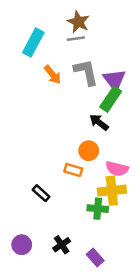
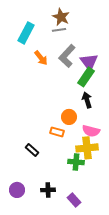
gray L-shape: (86, 72) -> (67, 56), turned -125
black arrow: (99, 122) -> (87, 100), moved, turned 35
black cross: (62, 245) -> (48, 190), turned 32

